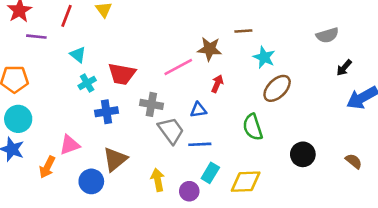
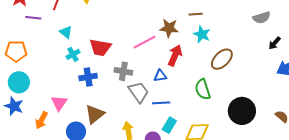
cyan star: (264, 57) -> (202, 34), moved
red arrow: (217, 84) -> (175, 55), size x1.5
pink triangle: (70, 145) -> (59, 103), turned -36
black circle: (303, 154) -> (242, 111), size x1.4

